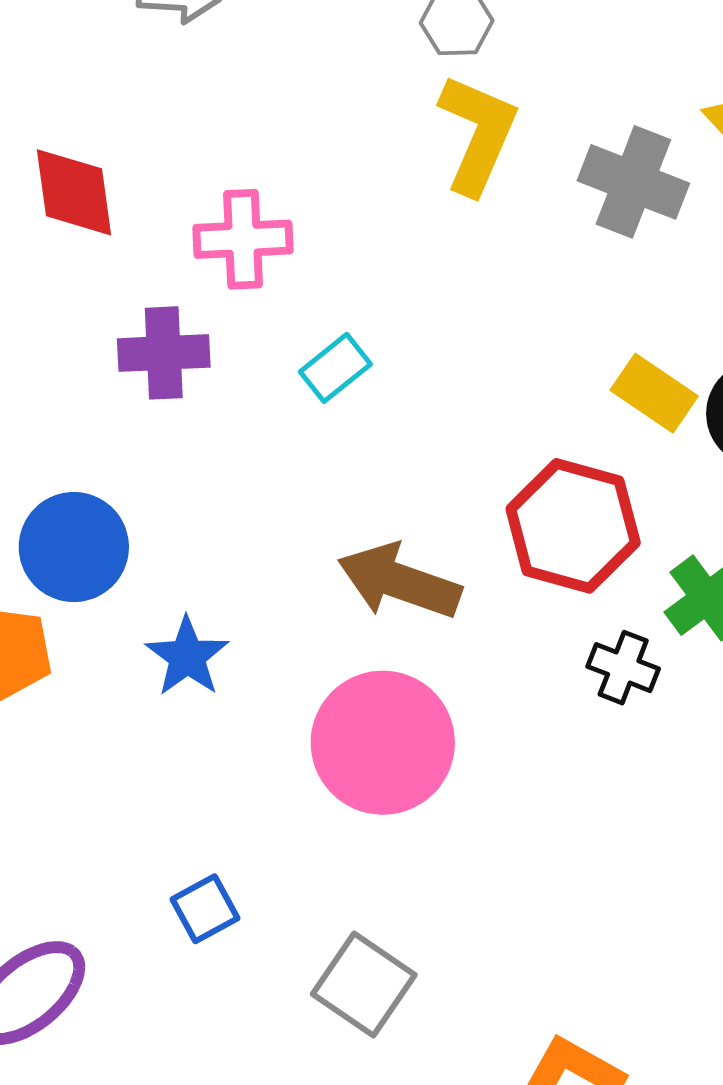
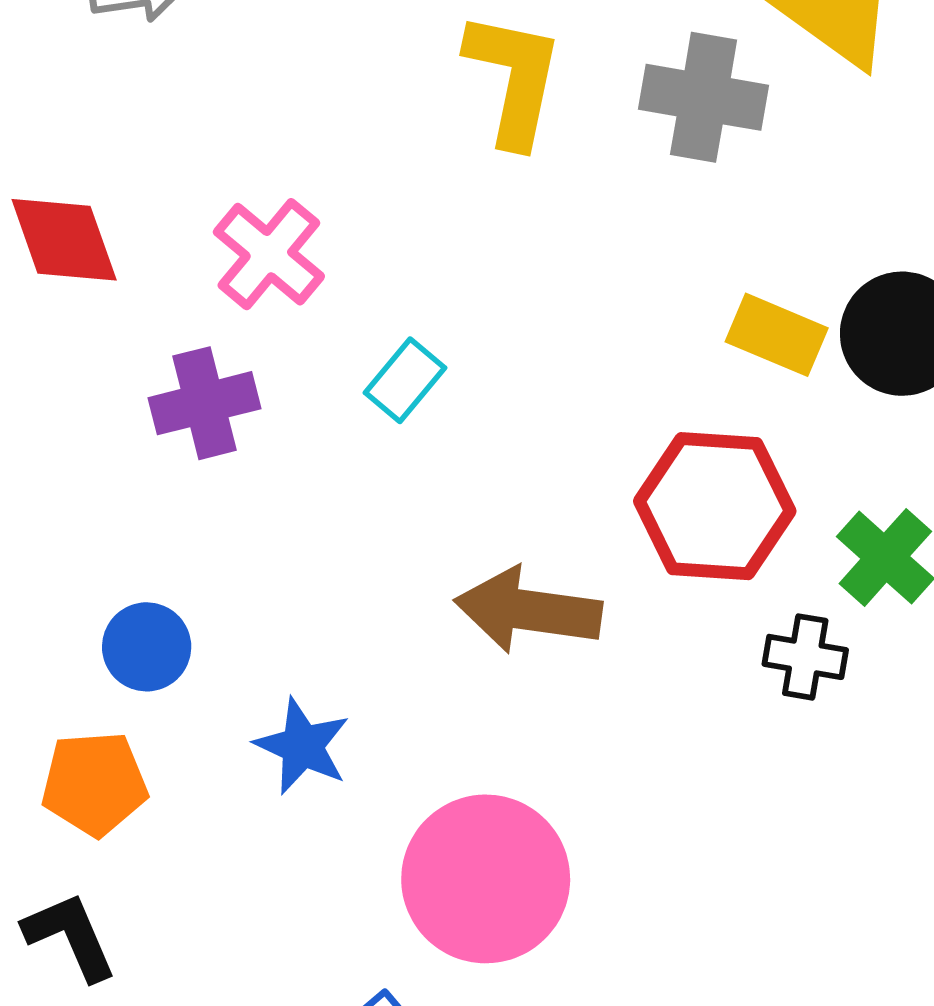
pink cross: (243, 239) -> (269, 254), turned -36
blue circle: (74, 547) -> (147, 647), size x0.7
pink circle: (383, 743) -> (486, 879), moved

